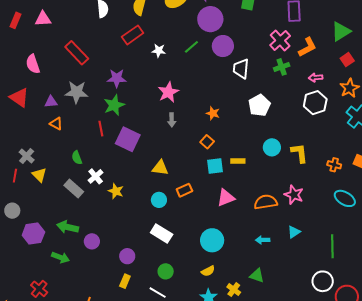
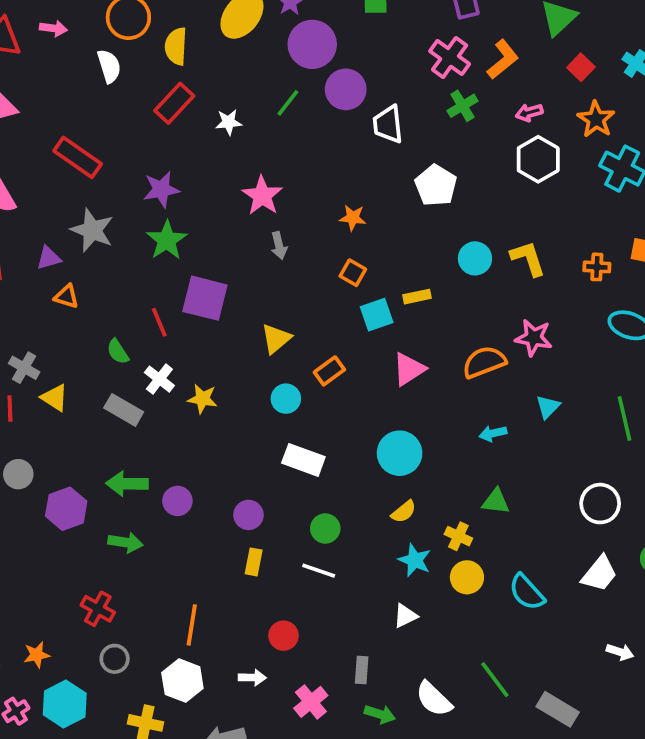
gray star: (77, 92) -> (92, 230), turned 30
red line: (101, 129) -> (159, 322), moved
yellow triangle: (160, 168) -> (276, 339), turned -36
white circle: (323, 281) -> (600, 504), moved

